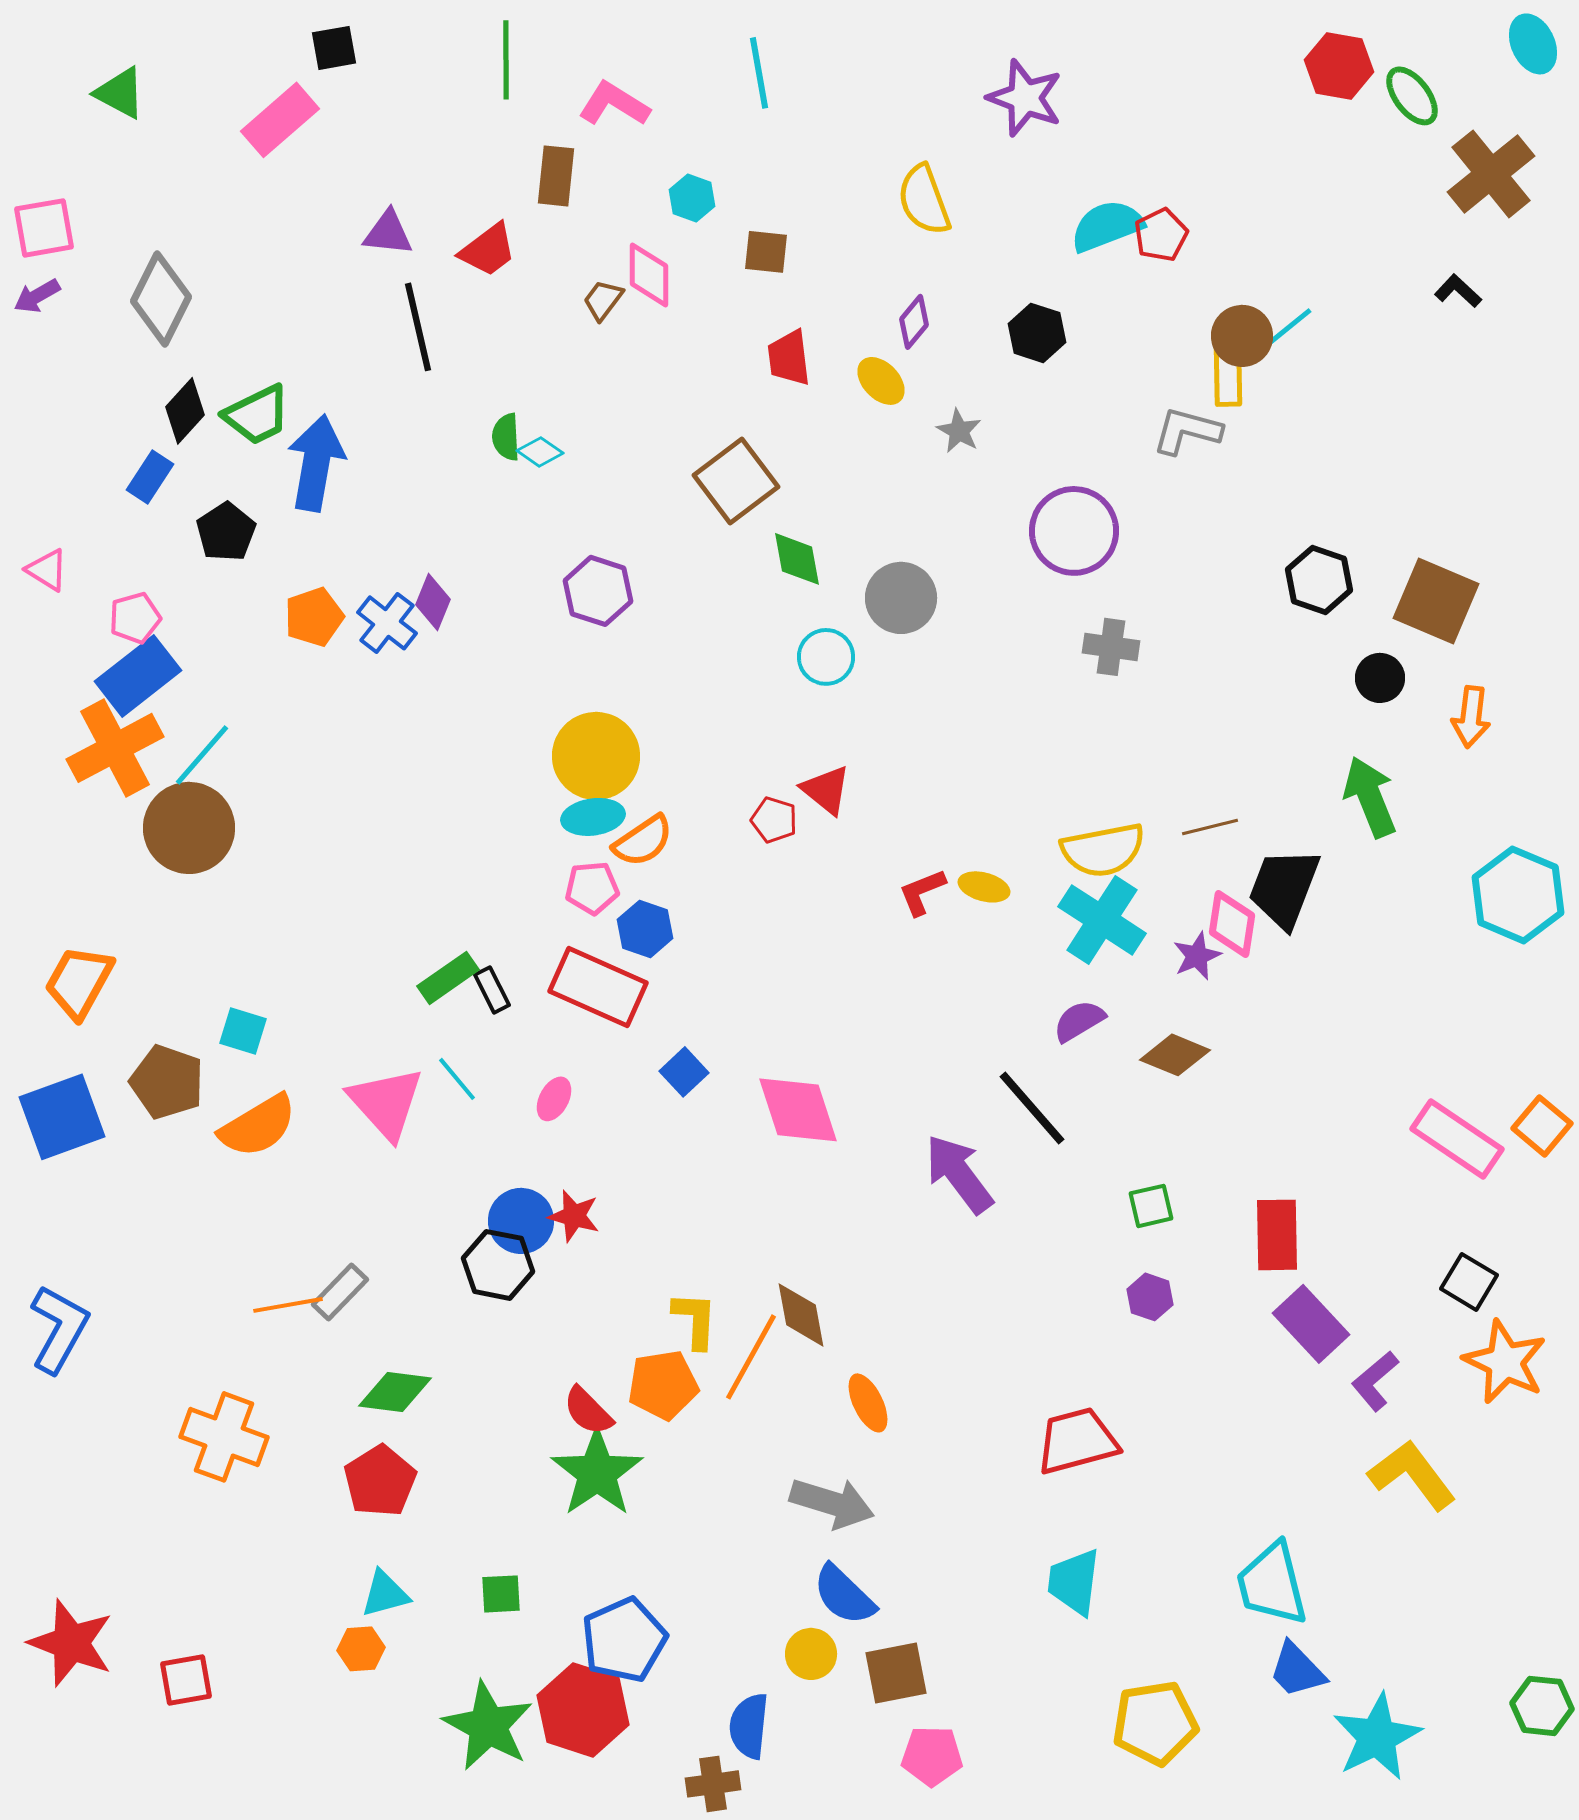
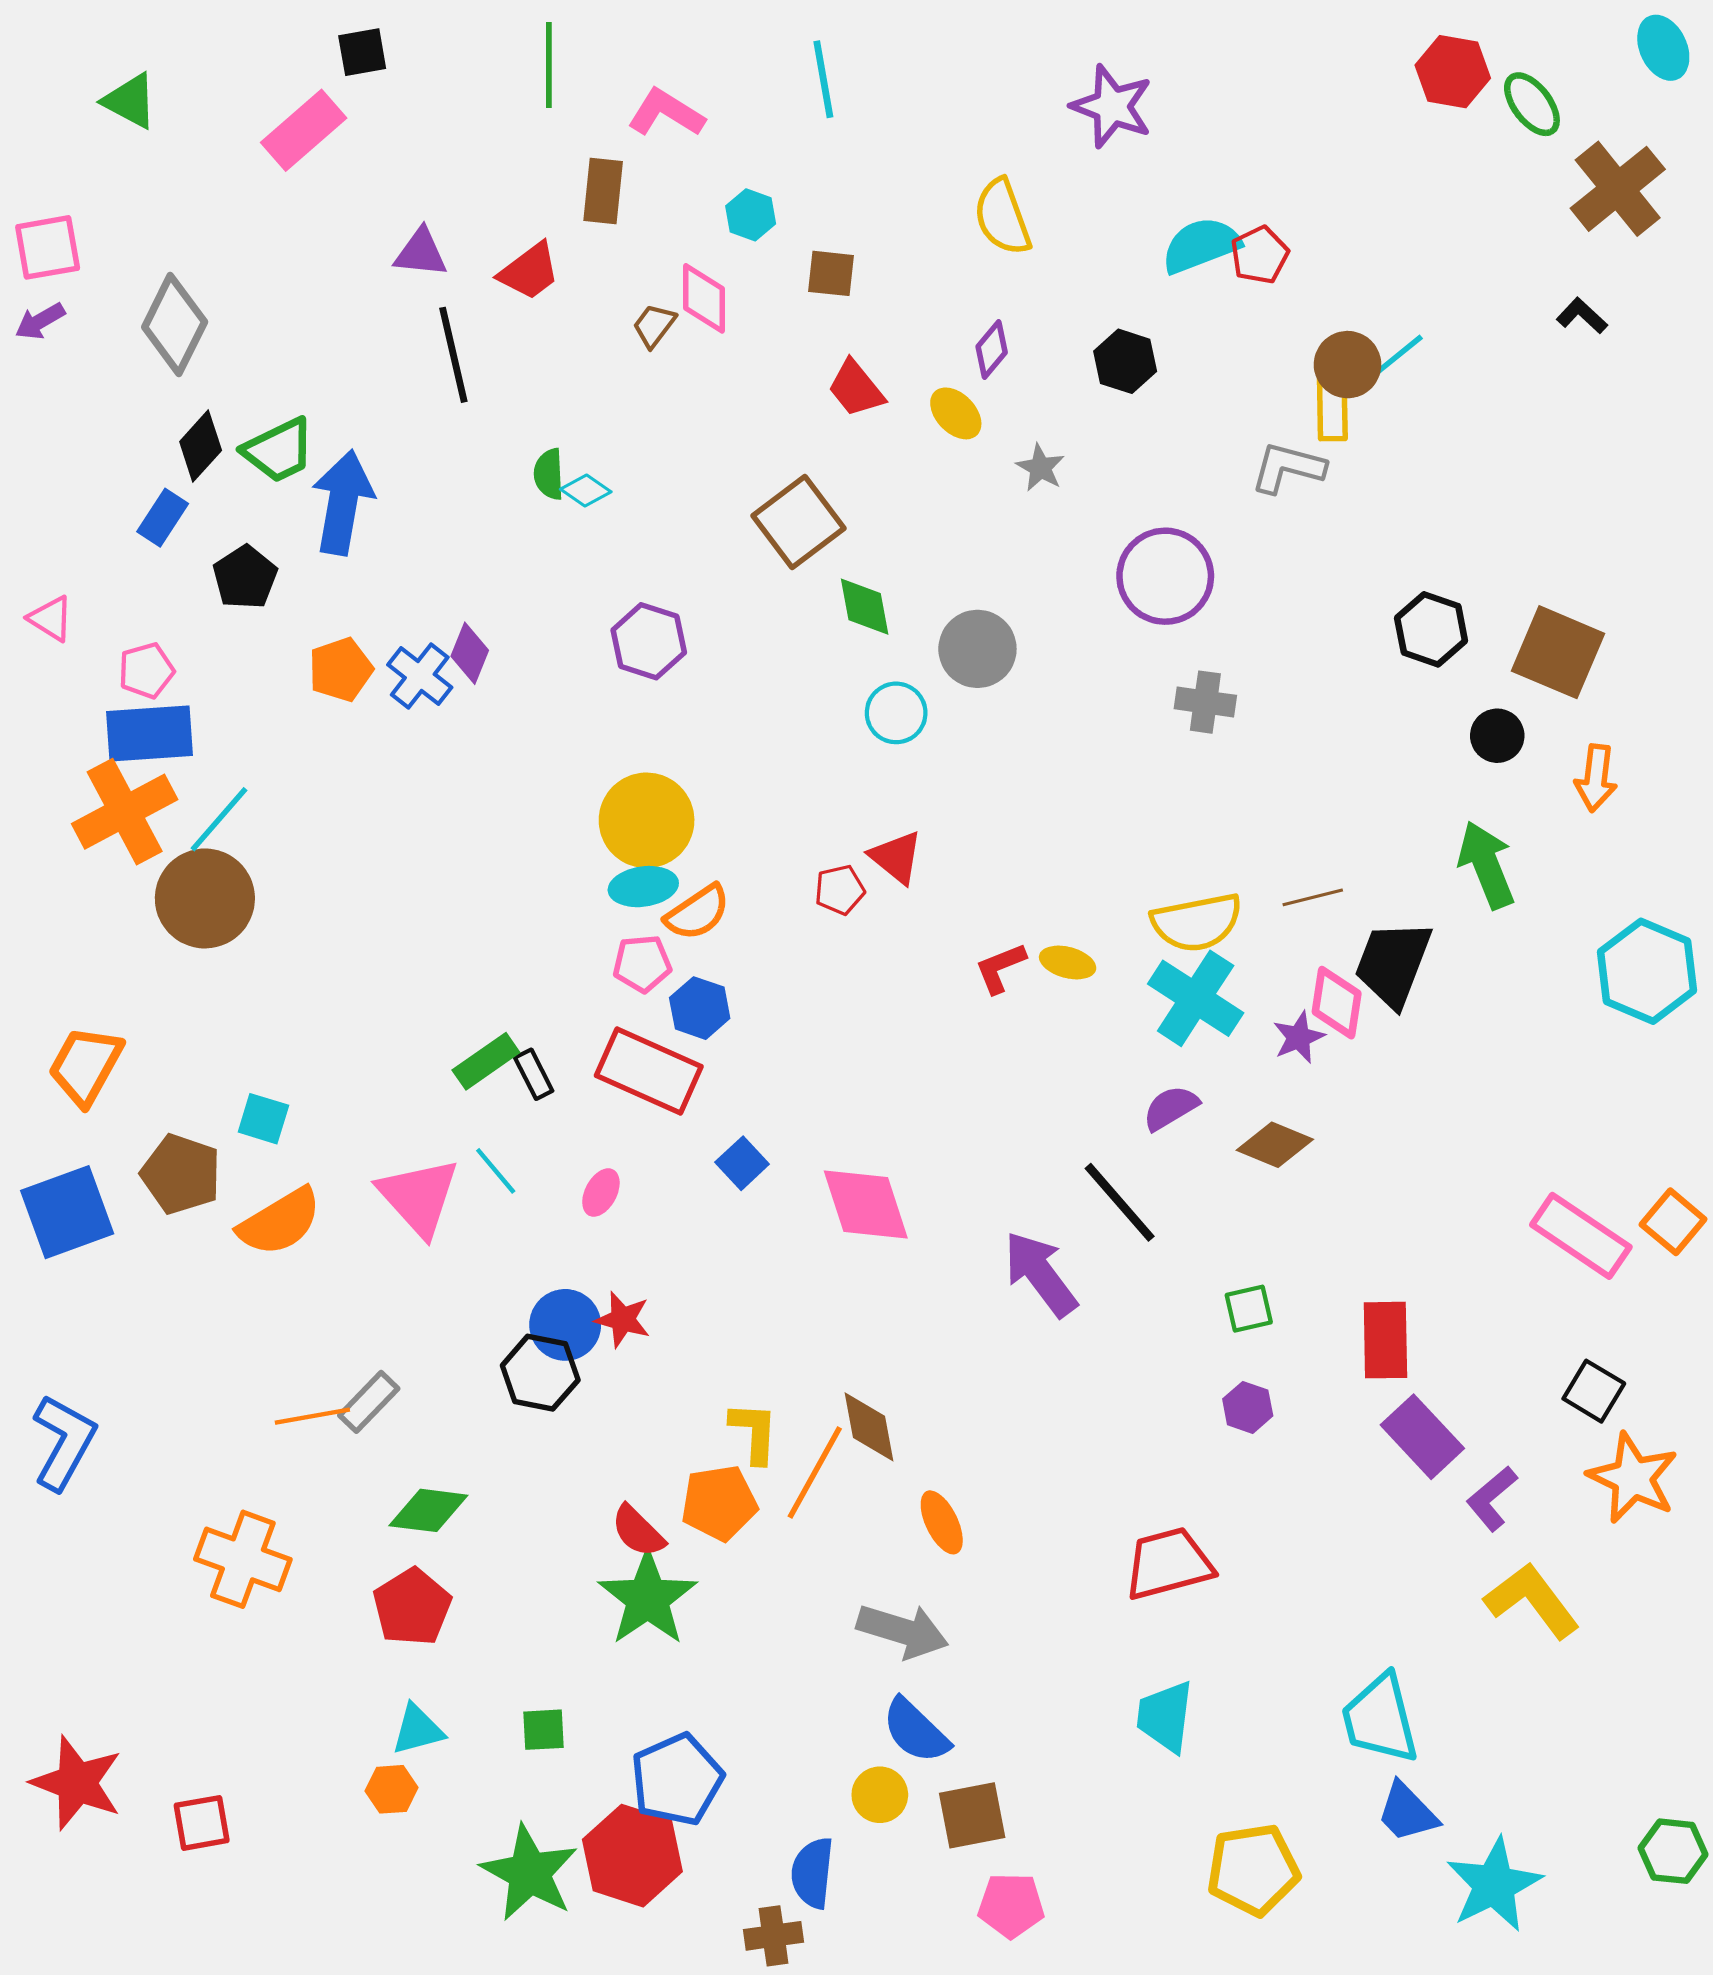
red trapezoid: (789, 358) -> (856, 388), turned -32
blue rectangle: (138, 676) -> (150, 734), turned 34
red pentagon: (774, 820) -> (840, 890), turned -30

